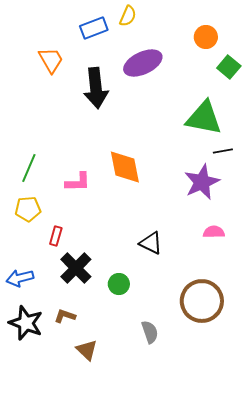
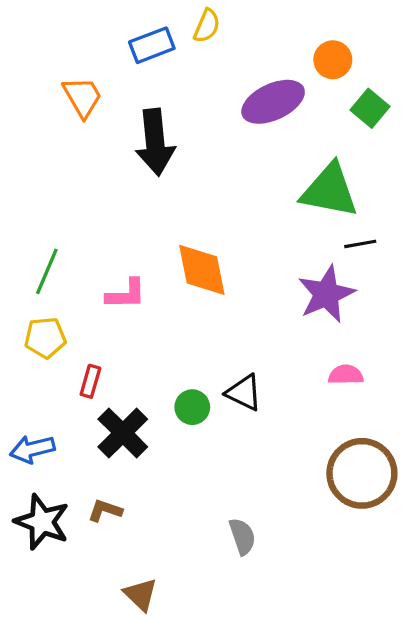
purple ellipse: (143, 63) -> (273, 102), moved
green circle: (119, 284) -> (192, 407), moved
brown circle: (202, 301) -> (362, 473), moved
brown triangle: (87, 350) -> (141, 595), moved

